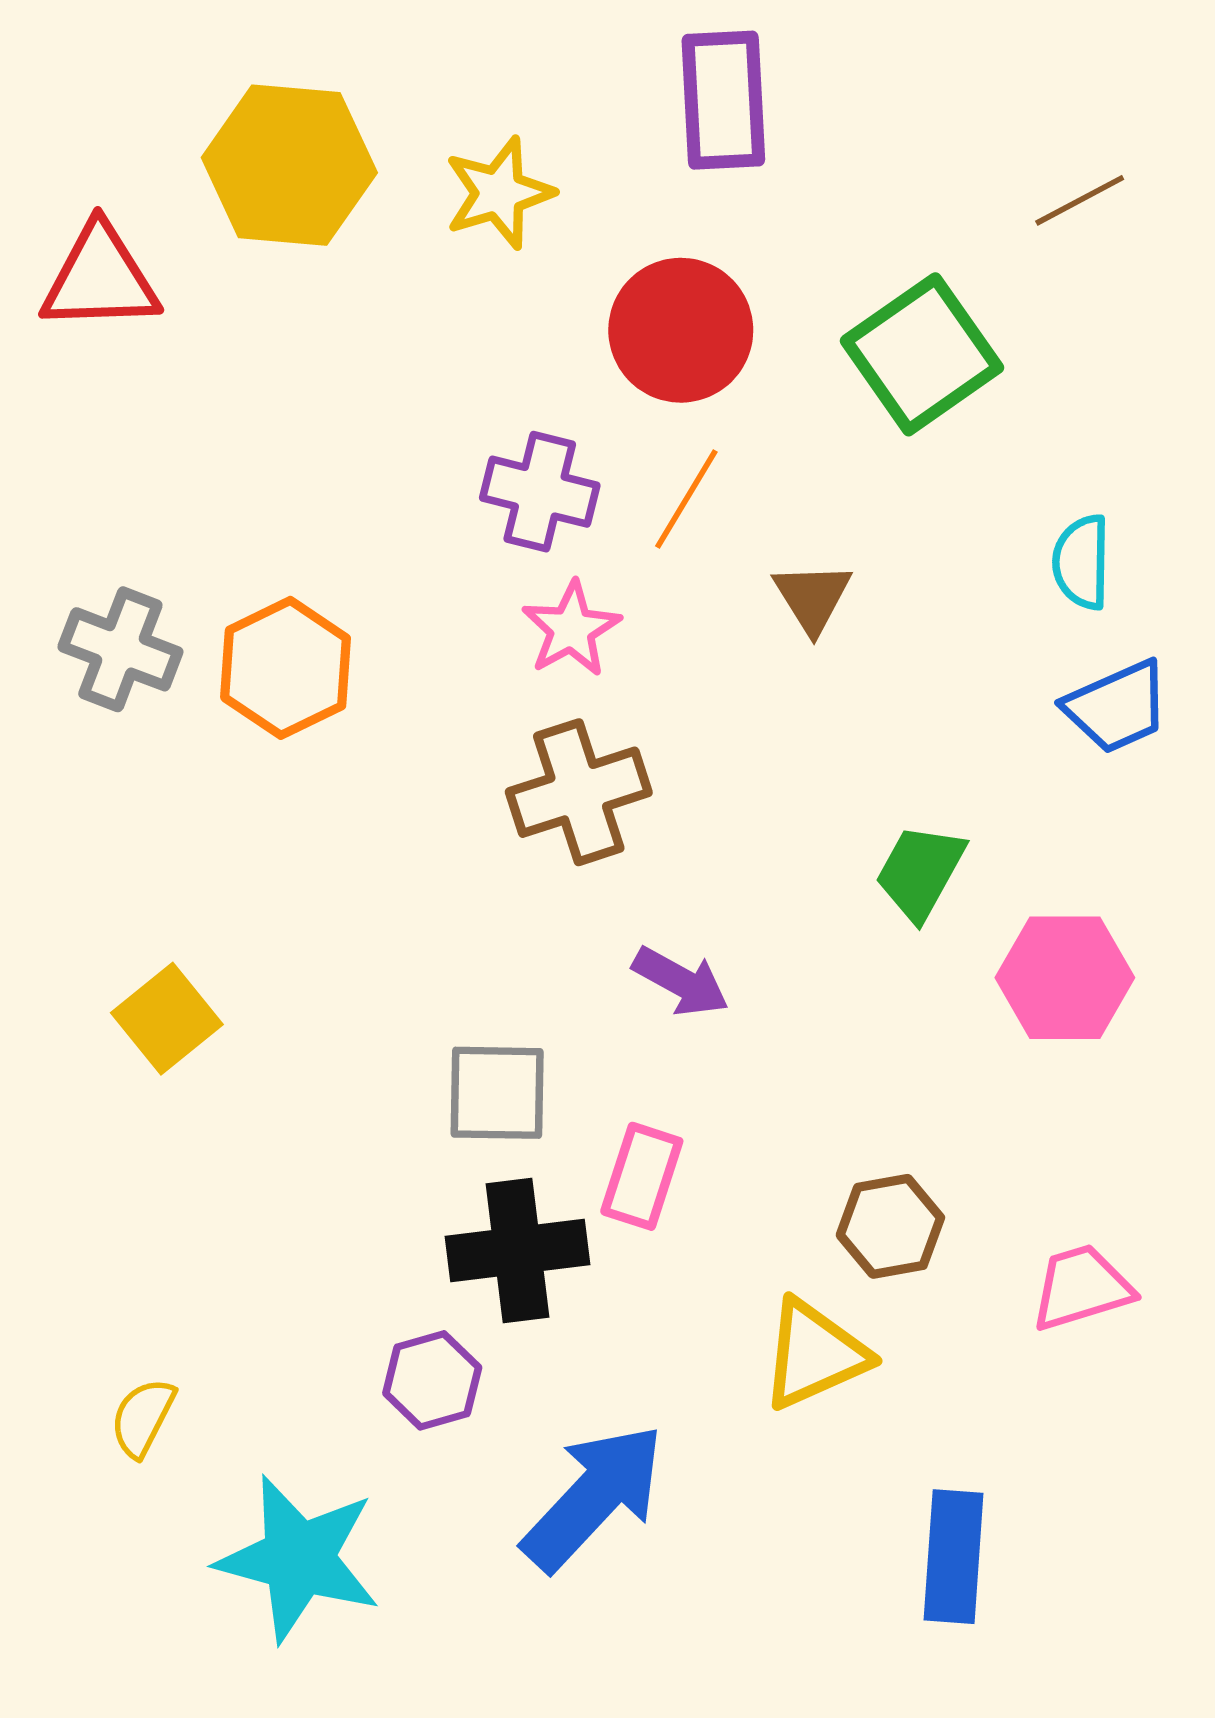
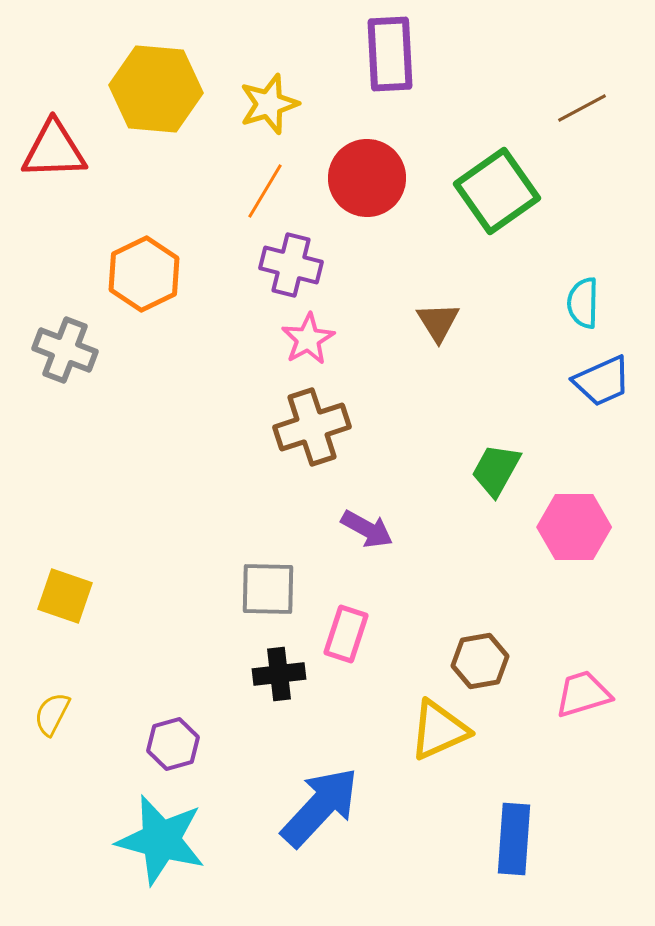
orange line: (686, 499) -> (265, 191), moved
orange hexagon: (286, 668) -> (144, 274), moved
yellow square: (167, 1019) -> (65, 596), moved, turned -32
black cross: (518, 1250) -> (279, 674), size x0.7
purple hexagon: (432, 1380) -> (173, 744), moved
yellow semicircle: (143, 1417) -> (52, 714), moved

